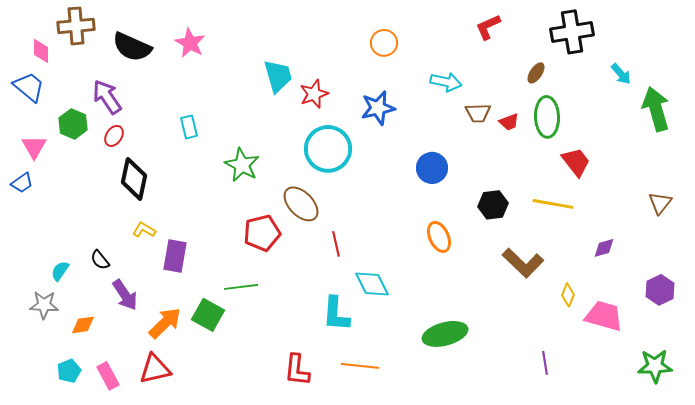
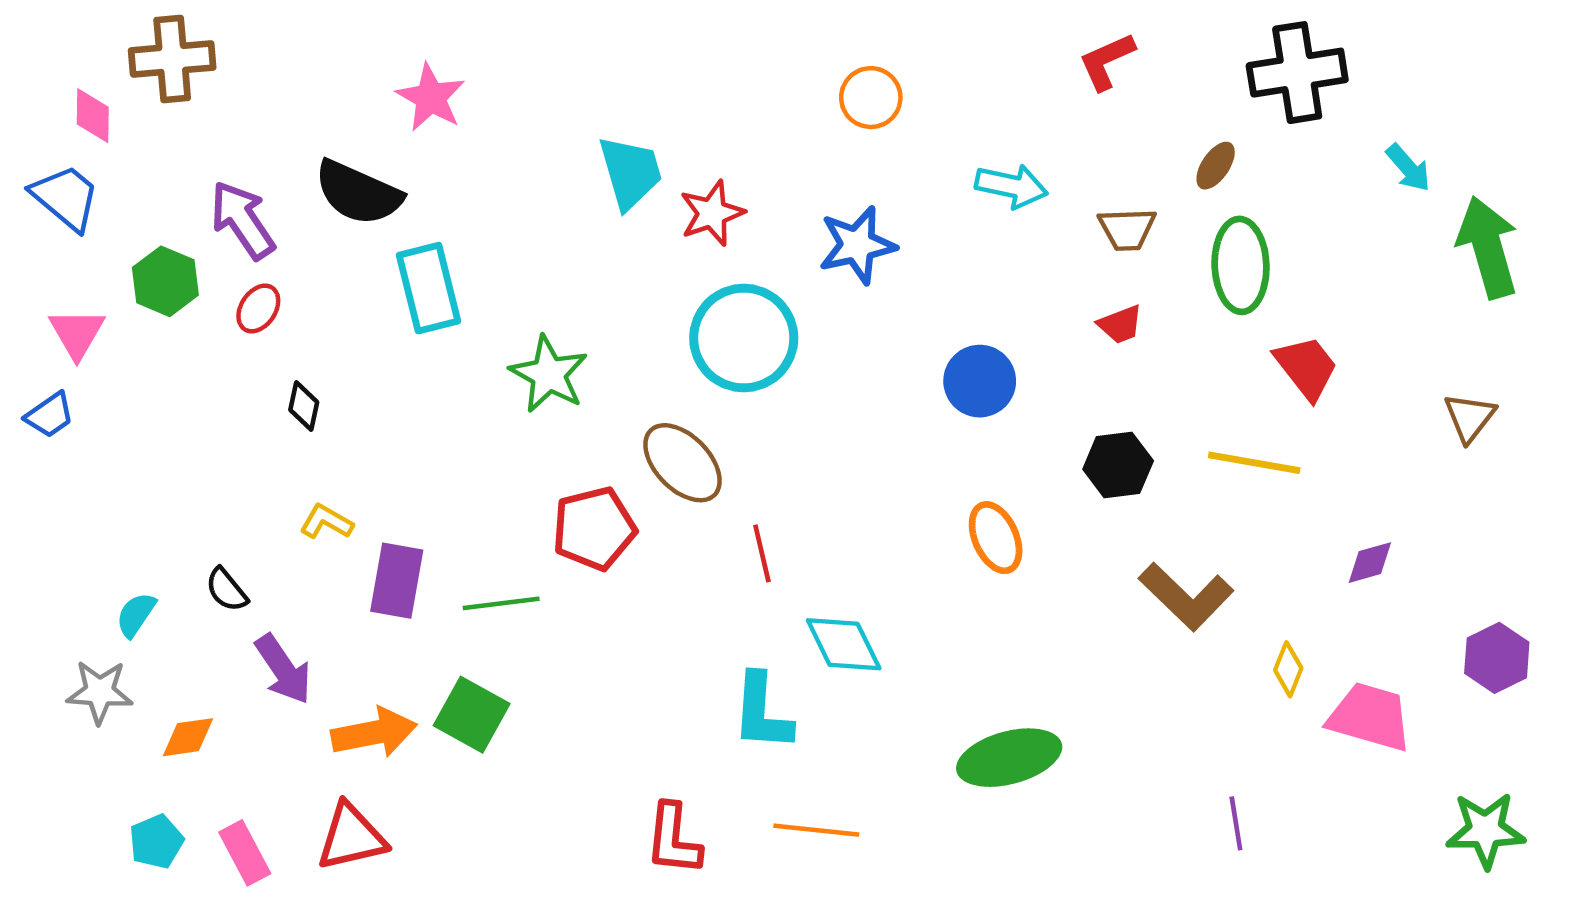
black semicircle: (132, 47) -> (358, 193), moved
brown trapezoid: (478, 113) -> (1127, 229), moved
red trapezoid: (509, 122) -> (1120, 324), moved
cyan rectangle: (189, 127) -> (428, 288), size x1.6
black diamond: (134, 179) -> (304, 406), size x0.5
brown triangle: (660, 203) -> (1470, 417), moved
green line: (241, 287) -> (501, 603), moved
orange arrow: (165, 323) -> (374, 733), turned 33

